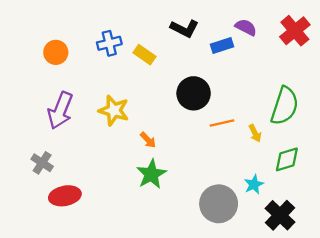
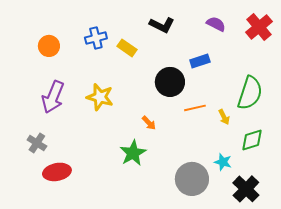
blue rectangle: (222, 46) -> (200, 61), moved
orange arrow: (148, 140) -> (149, 123), moved
cyan star: (254, 184) -> (223, 162), turned -30

